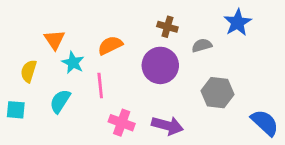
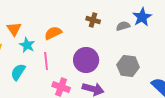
gray semicircle: (202, 45) -> (123, 26), moved
purple circle: (160, 65) -> (86, 60), moved

